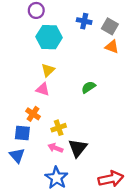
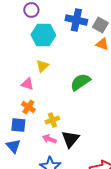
blue cross: (84, 21) -> (76, 20), size x1.5
green semicircle: (88, 87) -> (80, 82), size x1.5
pink triangle: (43, 89) -> (27, 84), moved

